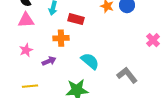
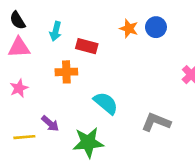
purple arrow: (49, 61) -> (50, 124), moved, turned 64
gray L-shape: (127, 75) -> (156, 122), turned -30

